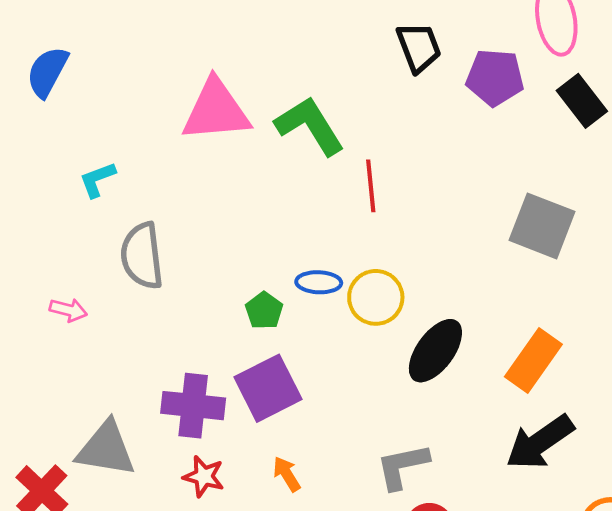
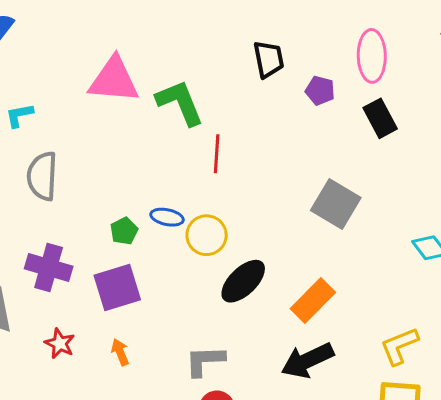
purple pentagon: (495, 77) -> (320, 91), size x0.7
purple cross: (193, 406) -> (49, 268), moved

